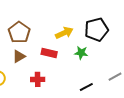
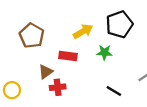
brown triangle: (19, 56) -> (46, 72), moved
black line: (86, 87) -> (114, 91), turned 64

